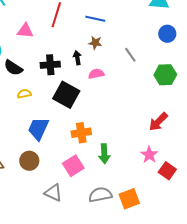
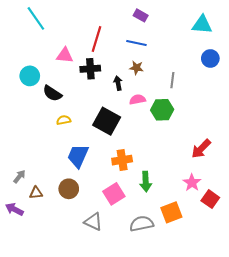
gray line: (130, 55) -> (172, 80), turned 42
black cross: (50, 65) -> (90, 69), moved
green hexagon: (165, 75) -> (162, 110), moved
orange square: (129, 199) -> (171, 212), moved

